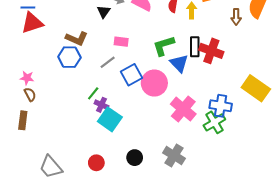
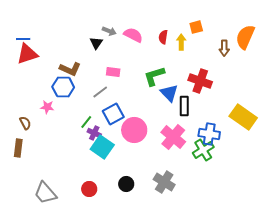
black rectangle: (195, 47) -> (184, 106), moved
blue square: (132, 75) -> (113, 114), moved
pink star: (27, 78) -> (47, 107), moved
pink circle: (154, 83) -> (134, 130), moved

